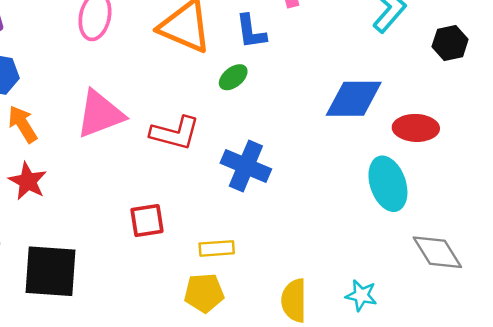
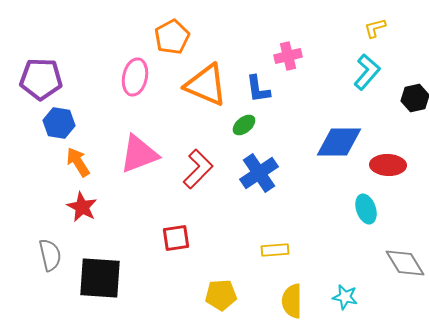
red L-shape: (175, 133) -> (198, 169), turned -60
blue cross: (246, 166) -> (259, 173), moved, turned 33
cyan ellipse: (388, 184) -> (366, 209), size x0.7
yellow rectangle: (217, 248) -> (275, 250), moved

